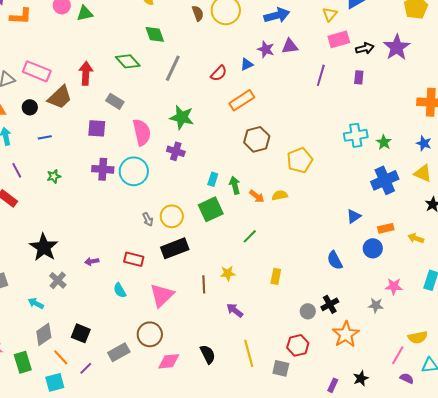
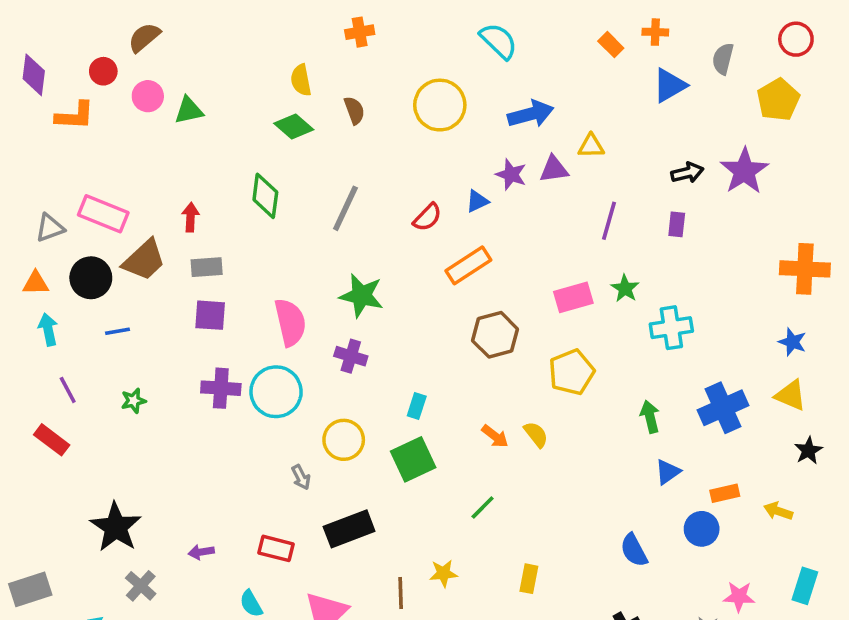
brown semicircle: (198, 13) -> (354, 110), moved
yellow triangle: (330, 14) -> (591, 146), moved, turned 49
green diamond: (155, 34) -> (294, 126), moved, turned -30
pink rectangle: (339, 39) -> (573, 297), moved
green diamond: (128, 61) -> (265, 196), turned 50
red arrow: (86, 73) -> (191, 217), size x0.7
gray rectangle: (115, 101) -> (207, 267), moved, turned -36
black circle: (30, 107) -> (91, 278), size x1.5
green star: (384, 142) -> (625, 288), moved
green arrow: (235, 185) -> (650, 417), moved
yellow semicircle: (280, 195) -> (536, 434), turned 63
yellow circle: (172, 216) -> (344, 440), moved

